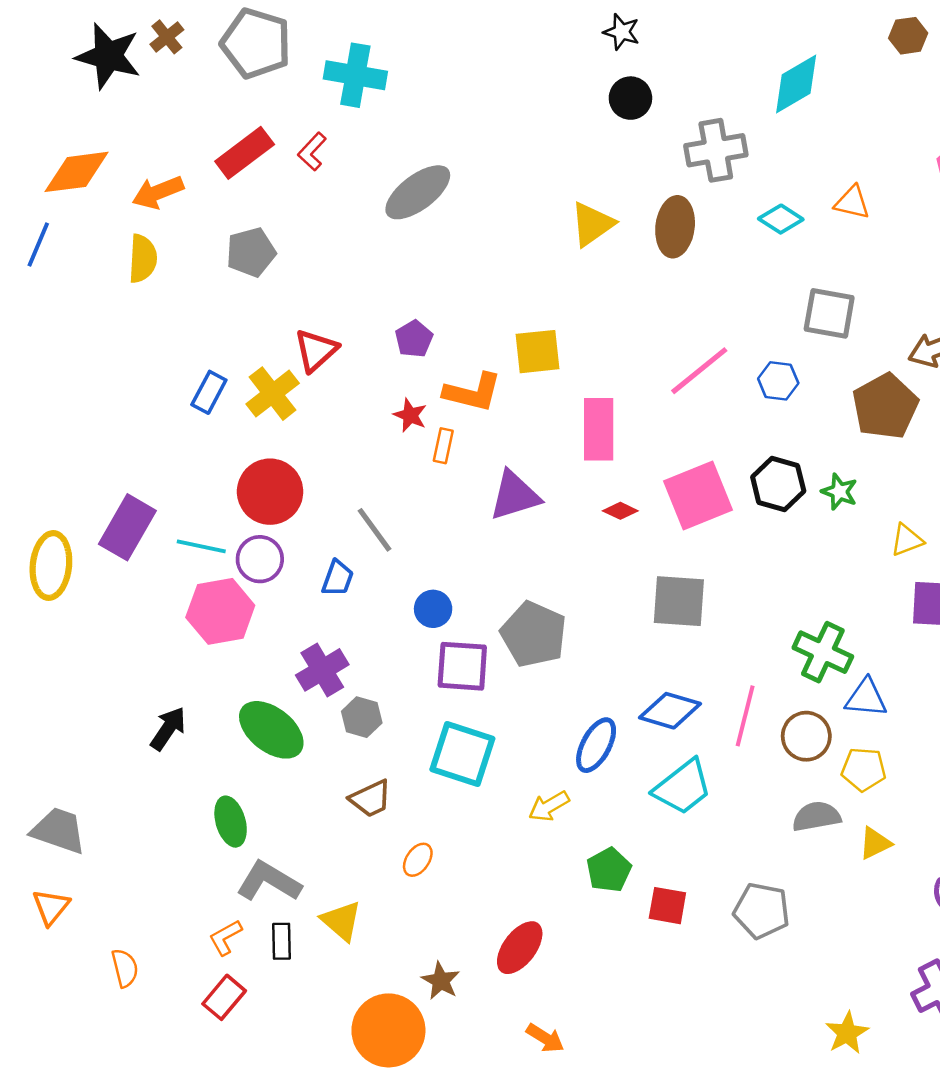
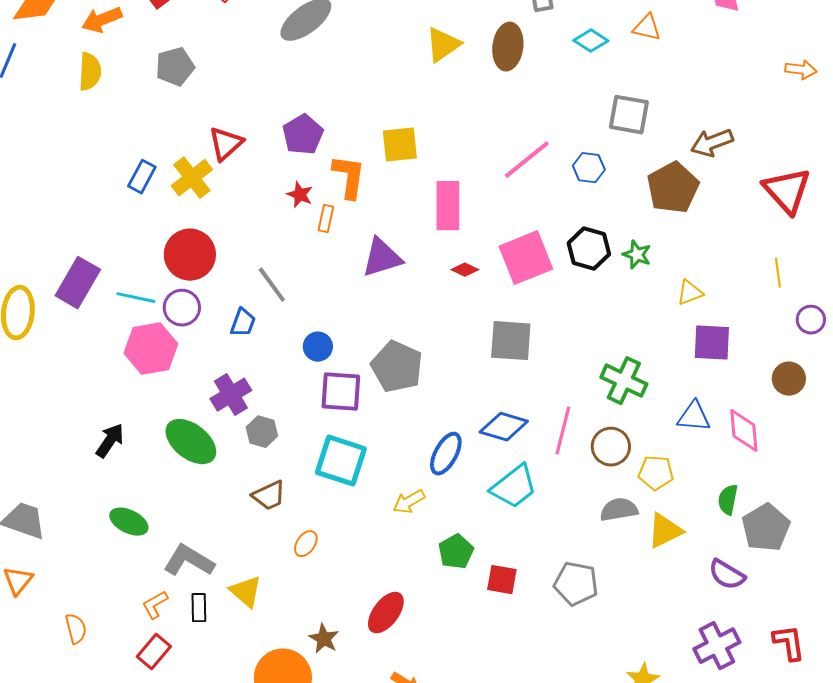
purple pentagon: (414, 339) -> (303, 135), size x1.4
orange L-shape: (473, 392) -> (349, 177), turned -96
blue triangle: (866, 698) -> (694, 417), moved
green ellipse: (231, 822) -> (129, 522), moved, turned -48
yellow triangle: (875, 843) -> (665, 531), size x1.4

